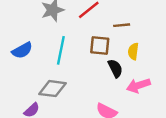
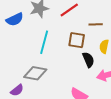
blue semicircle: (22, 50) -> (15, 19), moved

